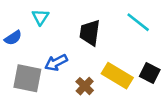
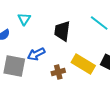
brown cross: (85, 86) -> (58, 72), turned 32

